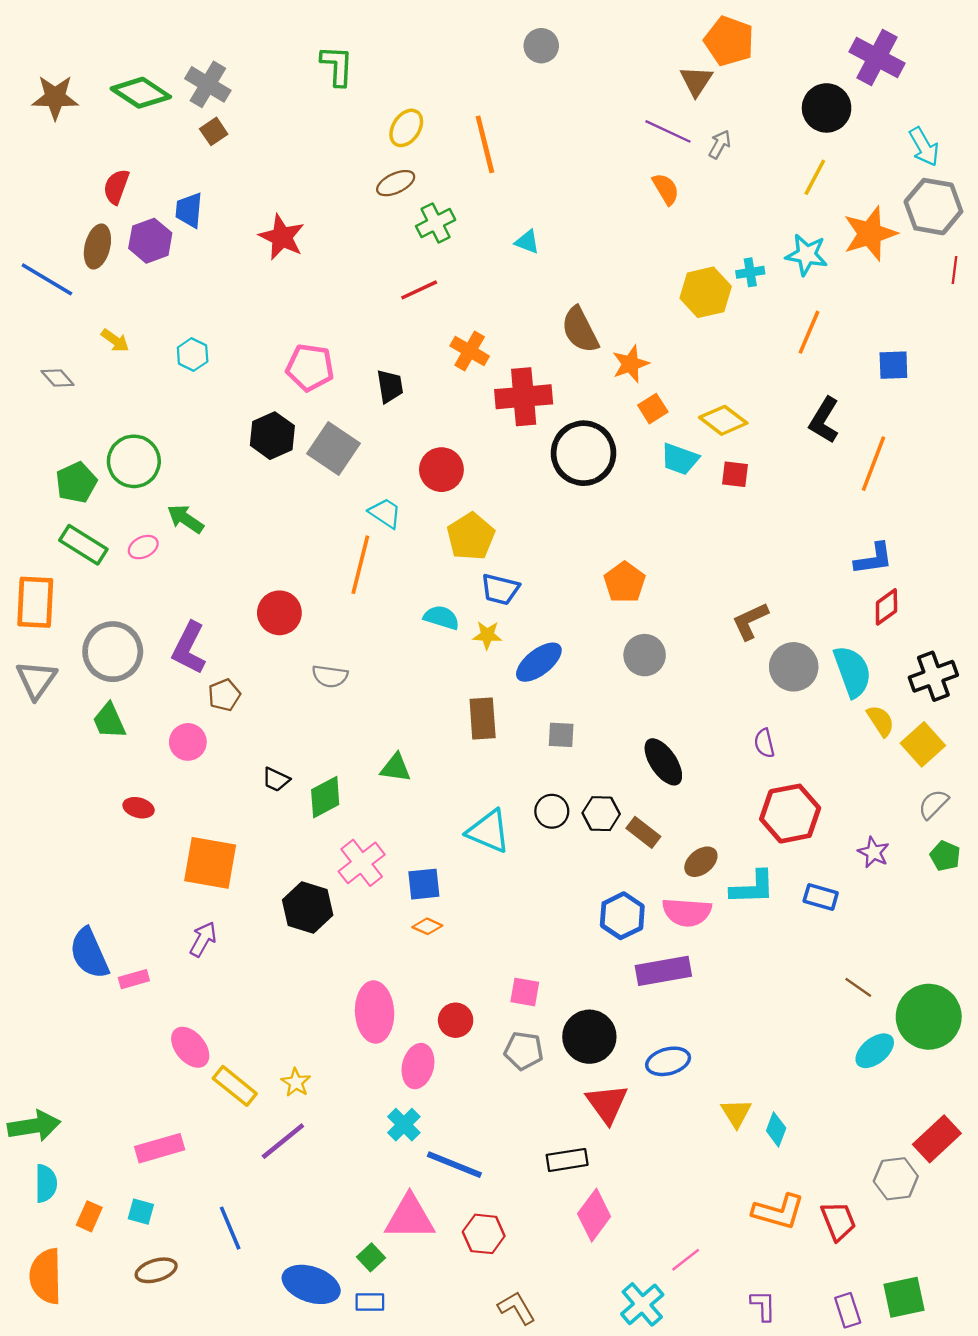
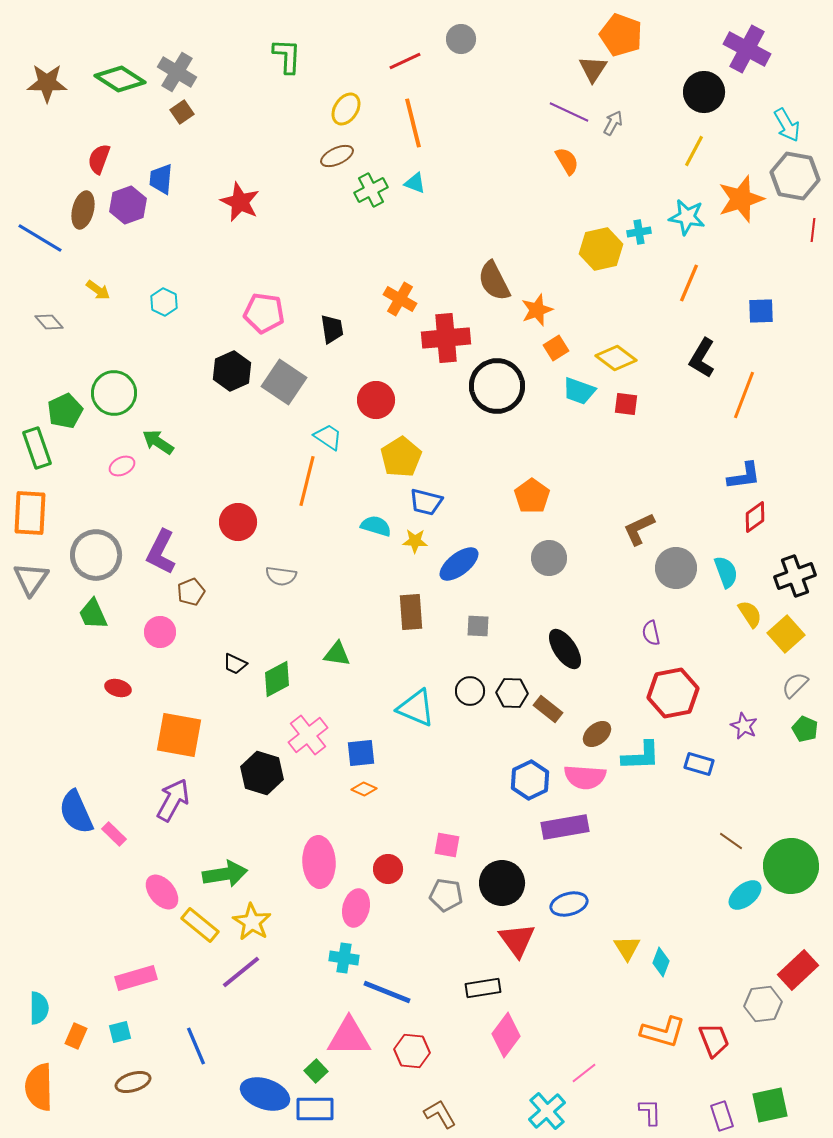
cyan triangle: (527, 242) -> (415, 183), moved
red line: (419, 290) -> (405, 61), moved
green rectangle: (83, 545) -> (37, 448), moved, turned 39
cyan semicircle: (852, 672) -> (726, 572), size x0.7
purple arrow: (203, 939) -> (173, 800), size x1.4
pink rectangle: (134, 979) -> (114, 834), turned 60
yellow star: (296, 1082) -> (252, 922), size x1.5
cyan cross: (404, 1125) -> (344, 958), turned -36
green arrow: (34, 1126) -> (225, 874), moved
cyan square: (141, 1212) -> (120, 1032), turned -30
blue rectangle: (370, 1302) -> (315, 1109), size x1.5

